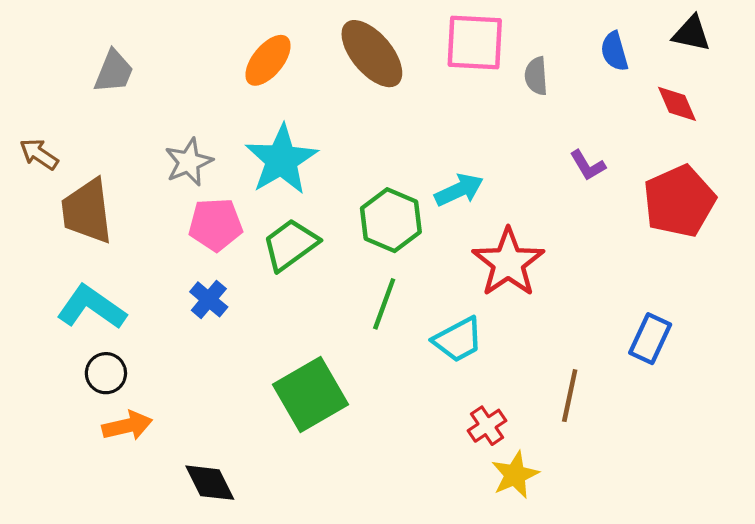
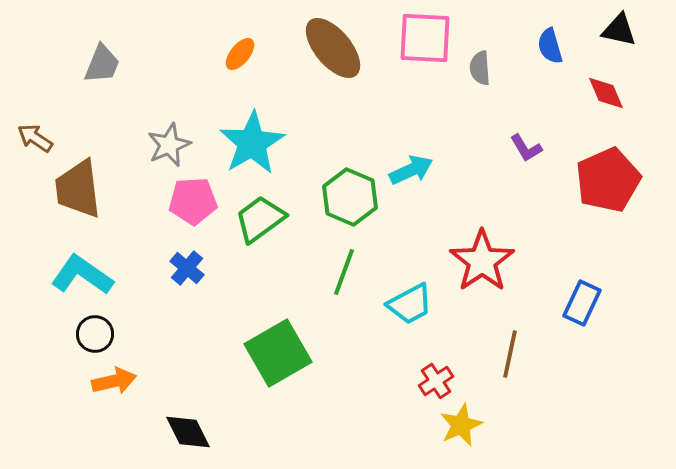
orange ellipse: (268, 60) -> (240, 54), size x0.7
red star: (508, 263) -> (482, 261), moved

